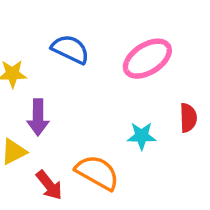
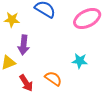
orange semicircle: (97, 172) -> (53, 79), size x0.7

